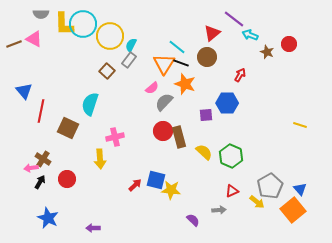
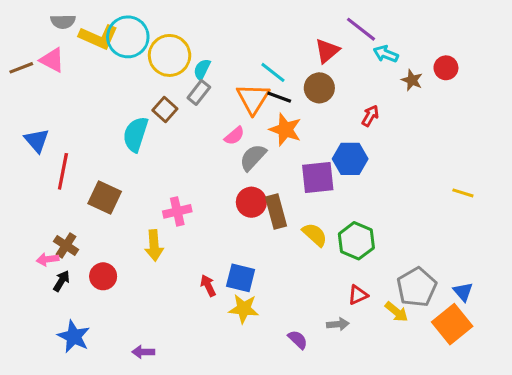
yellow L-shape: (64, 24) -> (98, 37), turned -65
cyan semicircle: (90, 104) -> (136, 134), moved
purple square: (206, 115) -> (318, 177), size x1.6
red arrow: (135, 185) -> (208, 286), turned -72
yellow star: (171, 190) -> (244, 309), moved

